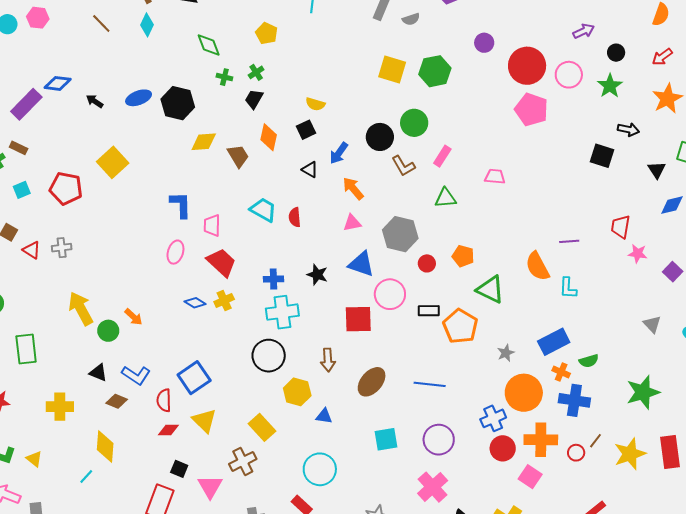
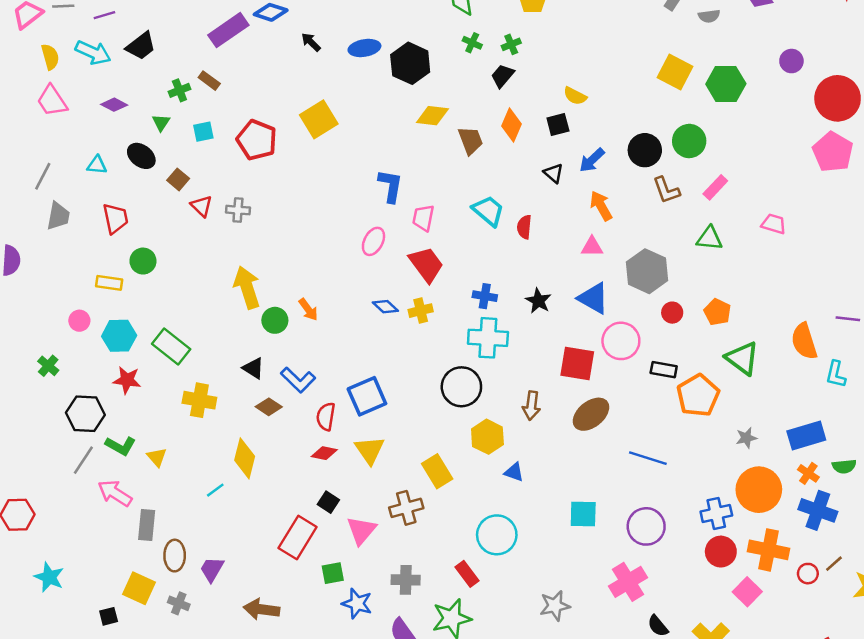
green rectangle: (26, 349) -> (171, 347), moved, turned -56
brown ellipse: (372, 382) -> (591, 414), moved

